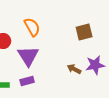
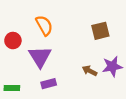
purple rectangle: (27, 81) -> (49, 84), moved

